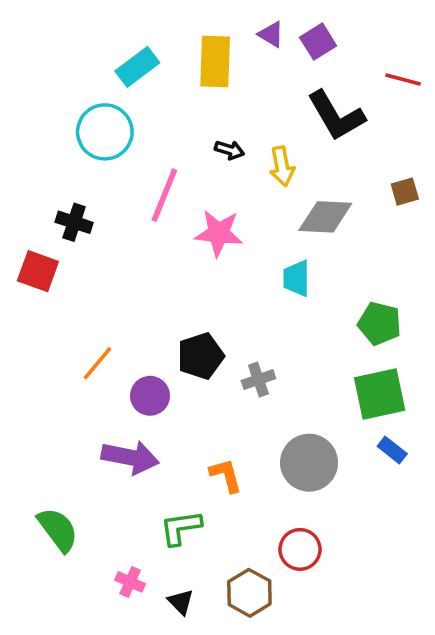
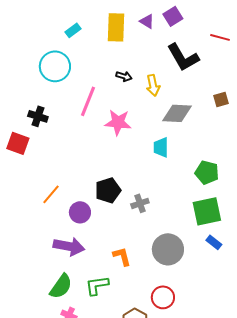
purple triangle: (271, 34) -> (147, 21), moved
cyan rectangle: (137, 67) -> (73, 30), size x0.7
green semicircle: (58, 530) -> (61, 286), moved, turned 72

